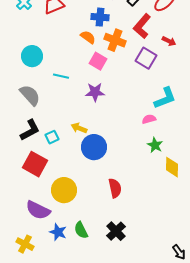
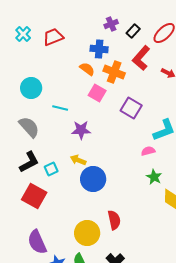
purple square: (146, 58) -> (131, 108), moved
purple star: (95, 92) -> (81, 130), moved
yellow circle: (64, 190) -> (87, 233), moved
purple semicircle: (38, 210) -> (37, 242), turned 40

